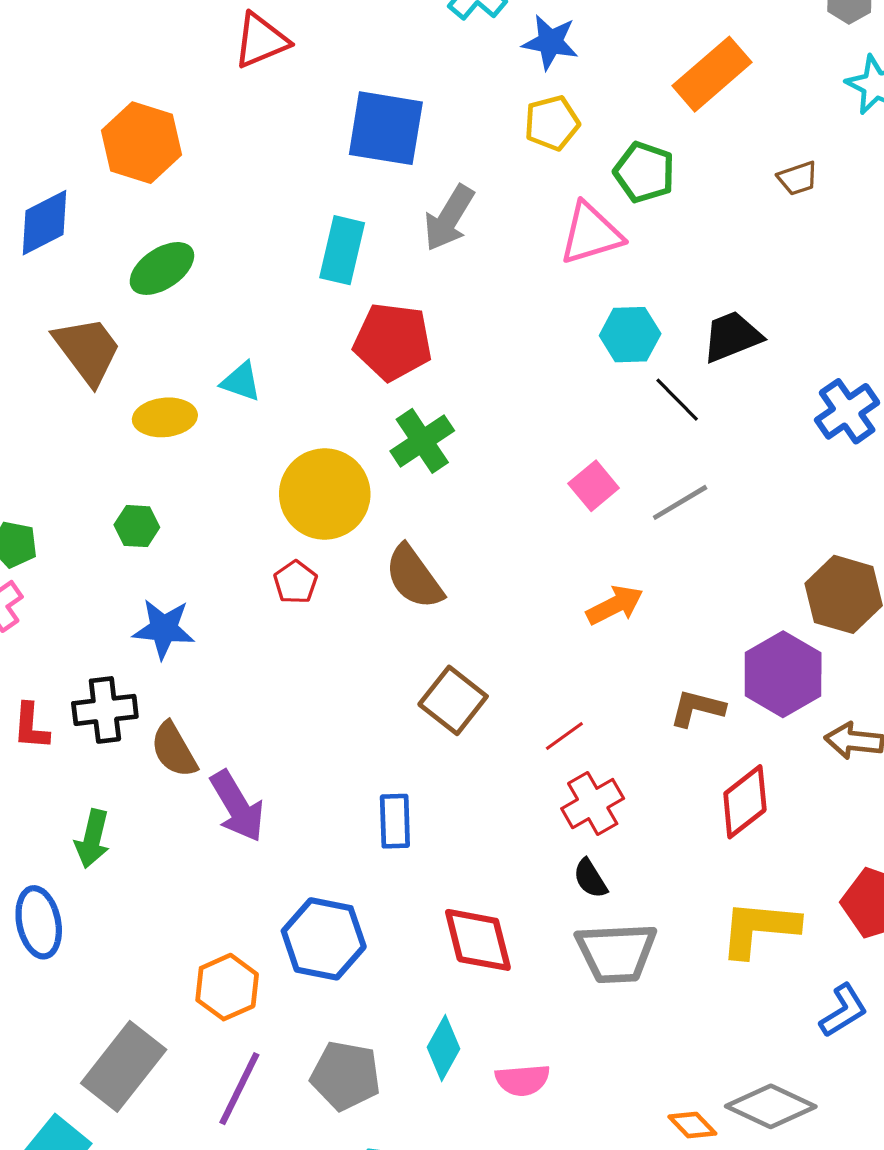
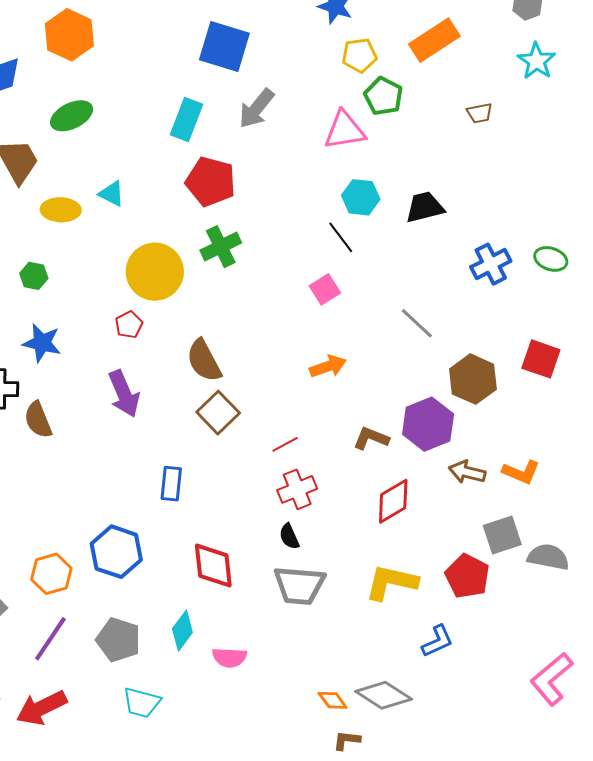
yellow pentagon: (552, 123) -> (359, 55), moved
black line: (677, 400) -> (341, 237), moved
gray line: (680, 502) -> (417, 323), moved, turned 66
brown semicircle: (414, 577) -> (204, 361), moved
purple arrow: (237, 806) -> (124, 394), moved

